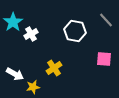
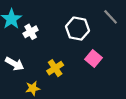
pink square: (104, 59) -> (93, 58), moved, turned 35
white arrow: (15, 74) -> (15, 64), moved

